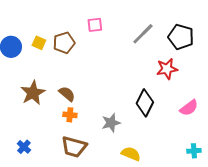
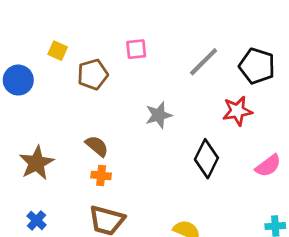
yellow square: (39, 43) -> (58, 51), moved
brown star: (33, 93) -> (37, 163), moved
gray star: (111, 123) -> (159, 115), moved

